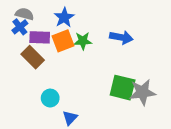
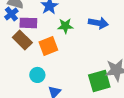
orange square: (63, 41) -> (48, 46), moved
green square: (123, 88) -> (99, 81), moved, turned -30

